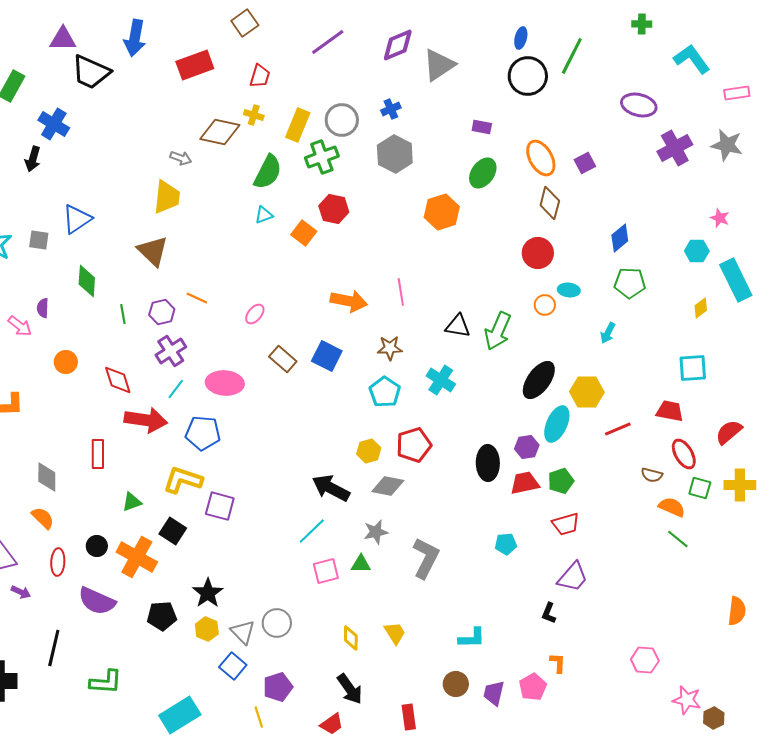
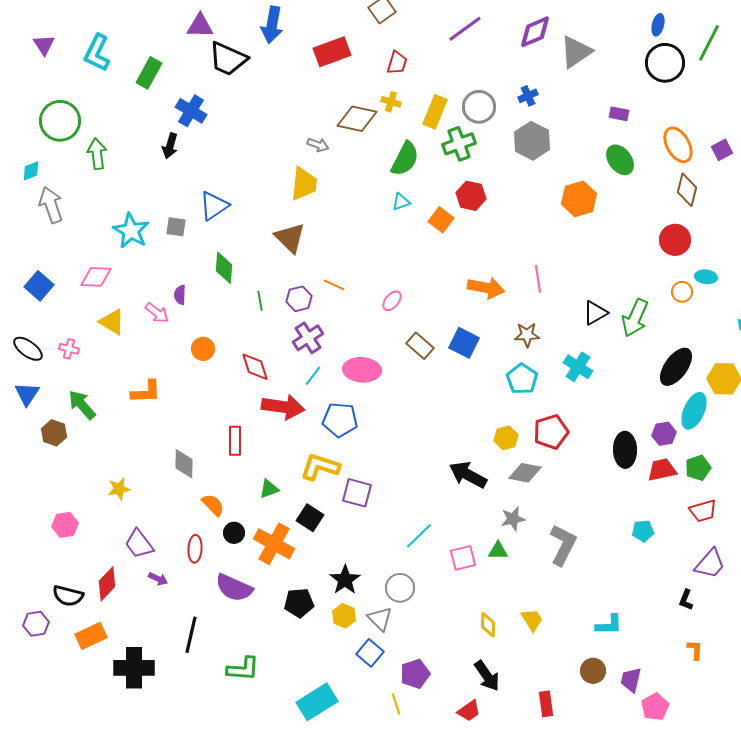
green ellipse: (483, 173) -> (620, 160), turned -72
black triangle: (458, 326) -> (595, 313), turned -40
orange semicircle: (43, 518) -> (213, 505), moved
cyan line: (312, 531) -> (419, 536), moved
gray circle: (277, 623) -> (400, 588), moved
pink pentagon: (533, 687) -> (655, 707), moved

